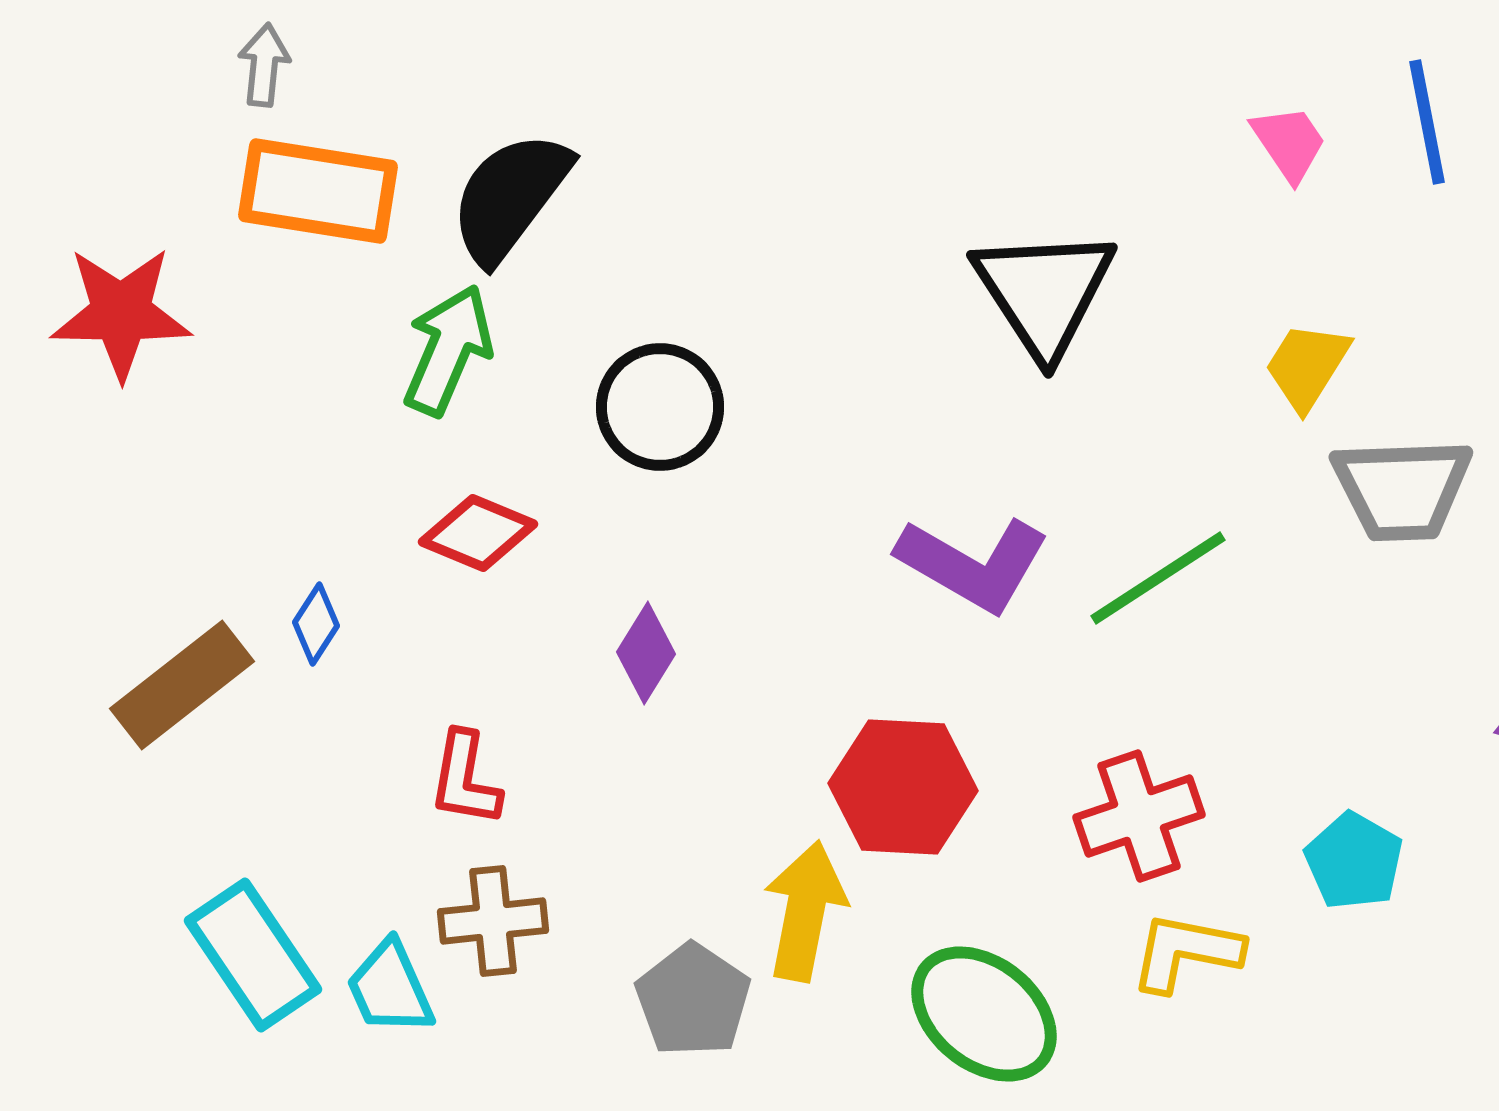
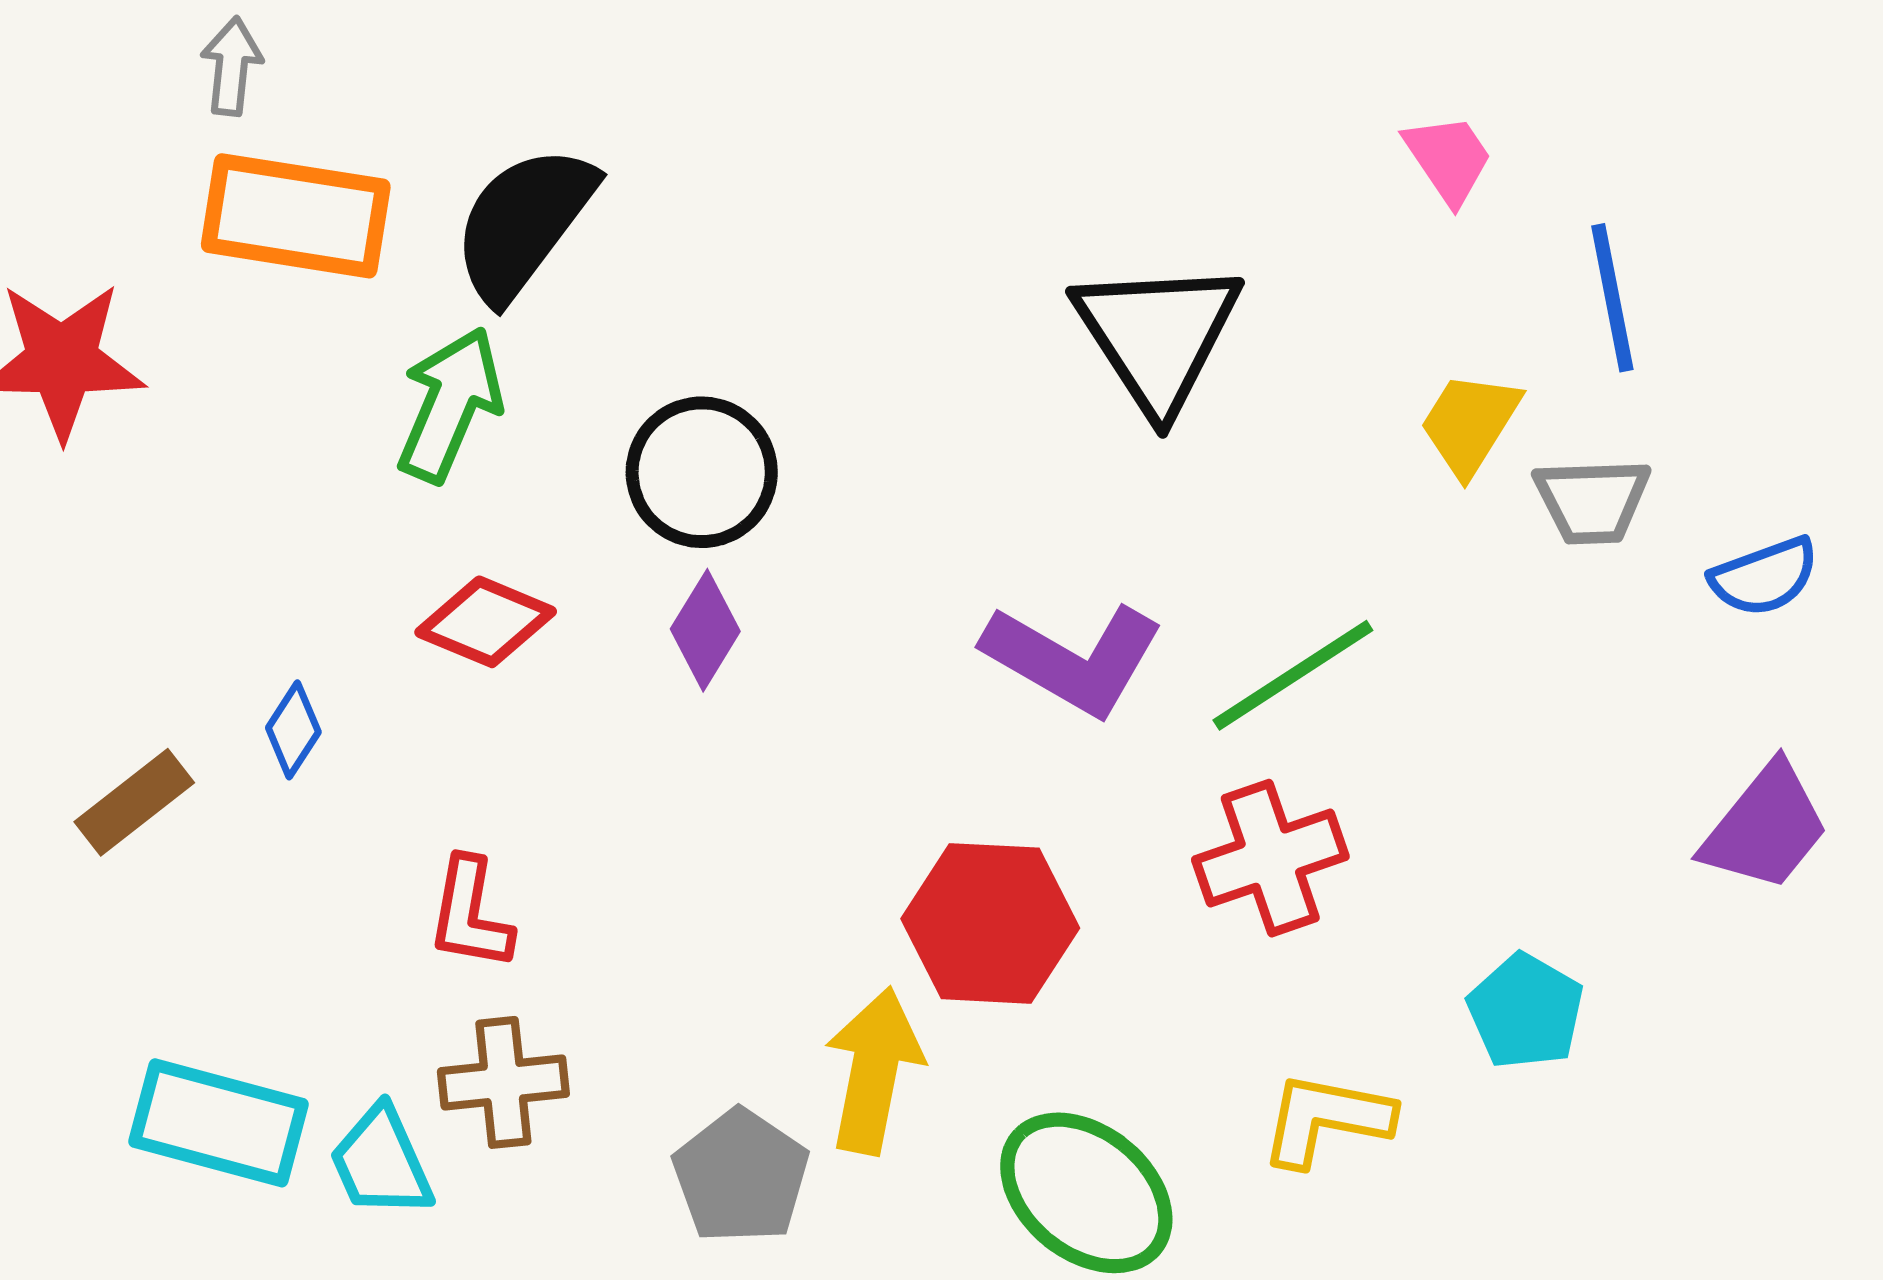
blue line: (1427, 122) -> (1612, 298), moved
gray trapezoid: (1402, 489) -> (1592, 501), moved, size x0.7
purple diamond: (646, 653) -> (705, 630), moved
brown rectangle: (182, 685) -> (134, 802), size x0.7
red cross: (1139, 816) -> (1270, 858), moved
cyan rectangle: (253, 955) -> (218, 1123), turned -41

